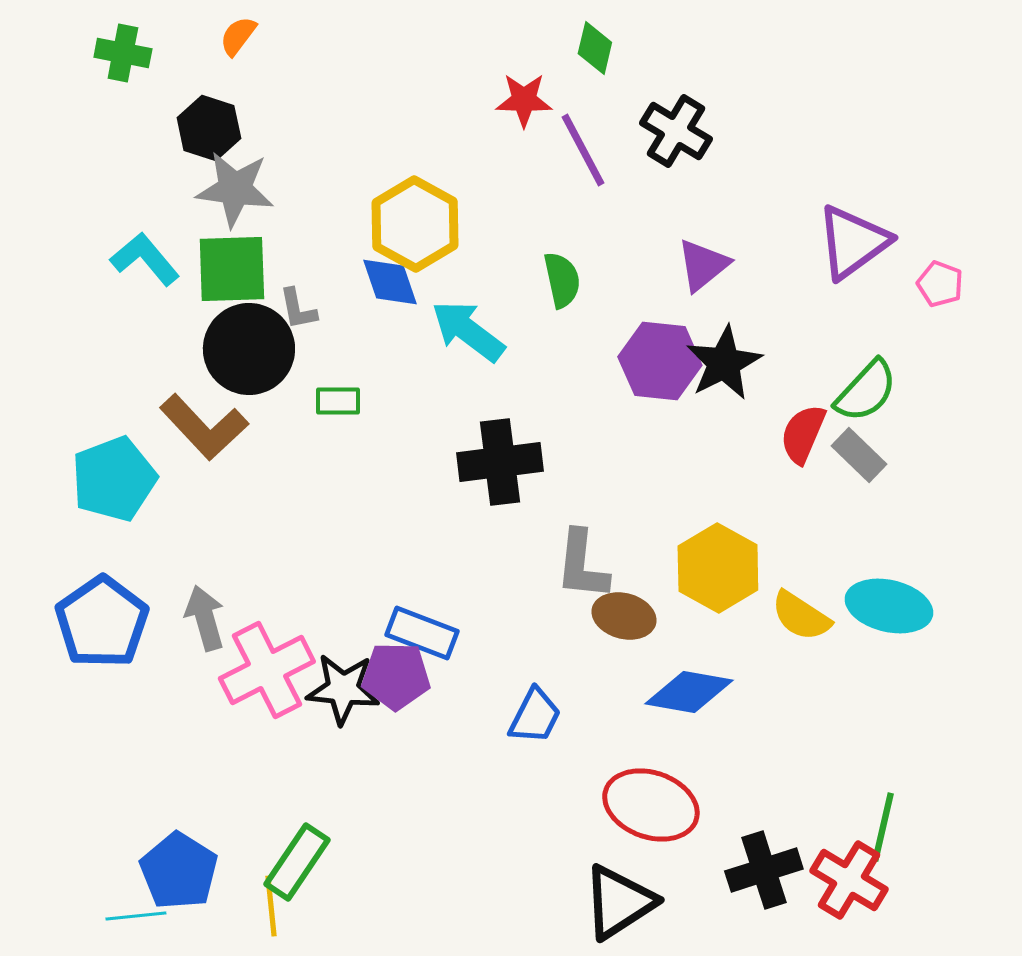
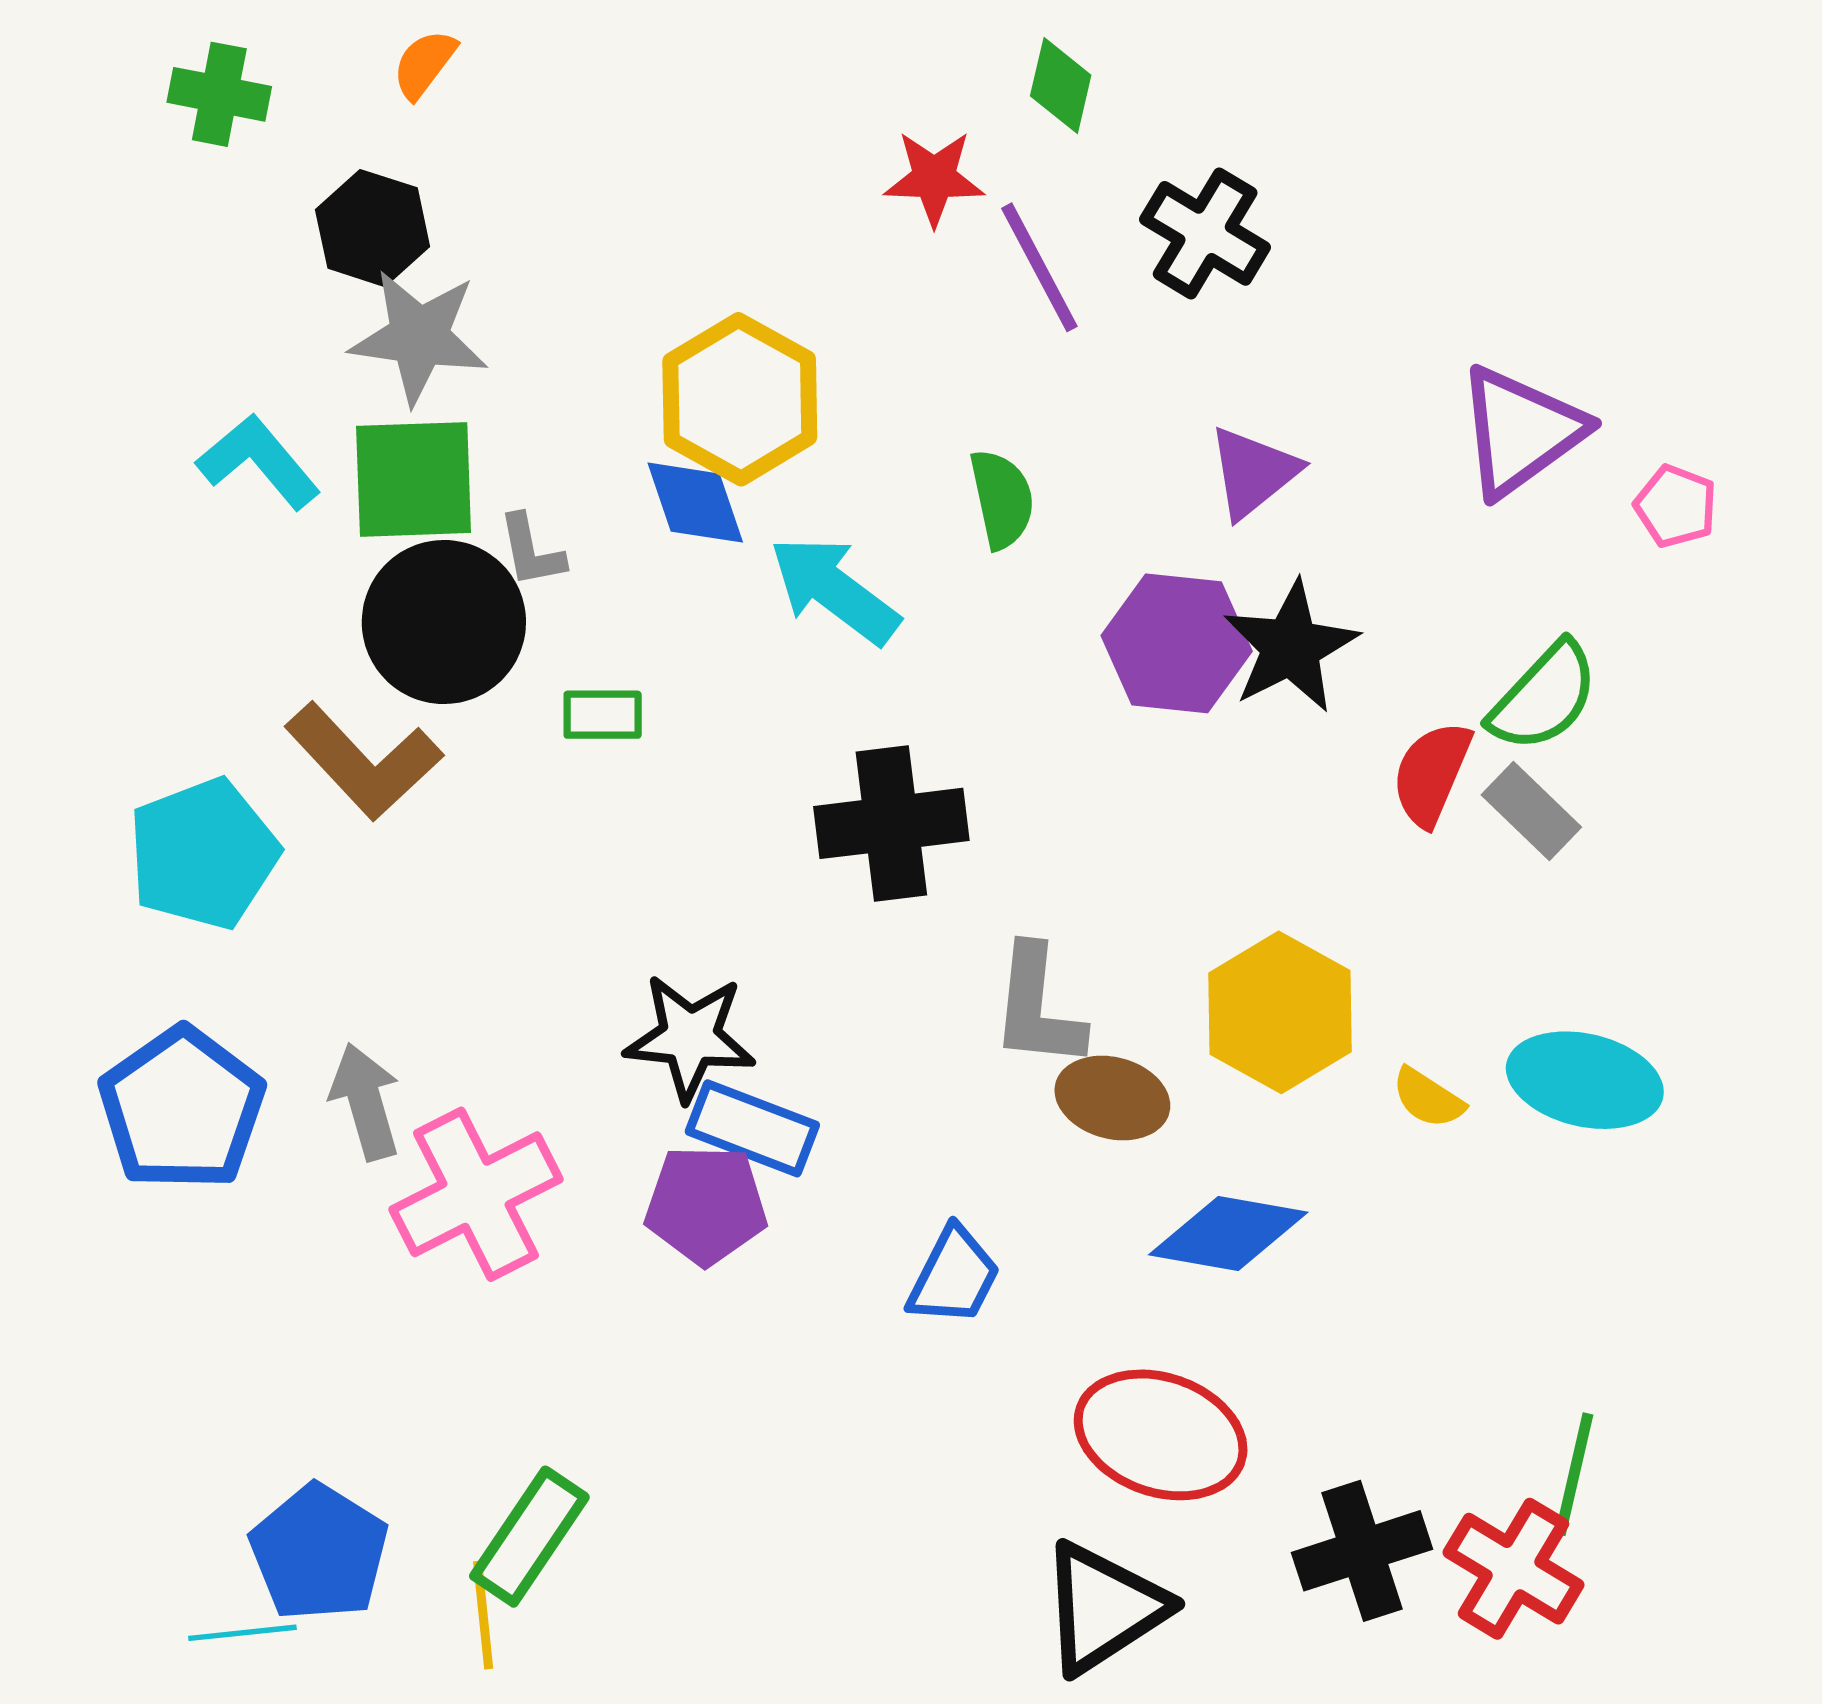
yellow semicircle: (801, 616) -> (1428, 1098), size x0.7
black star: (343, 689) -> (690, 1037), moved

